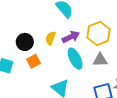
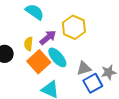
gray triangle: (100, 60) -> (84, 68), moved
orange square: (33, 61) -> (39, 62), moved, size x1.6

